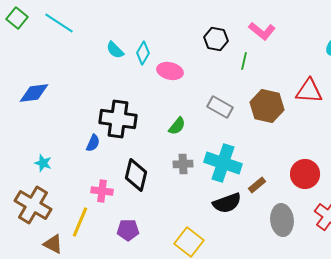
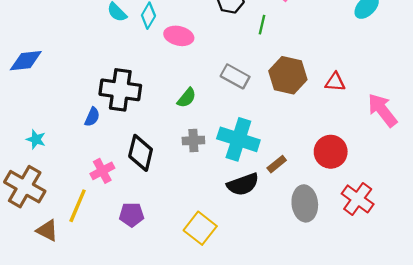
red triangle: (309, 91) -> (335, 82), moved, size x0.7
pink cross: (102, 191) -> (102, 171), turned -35

